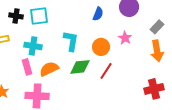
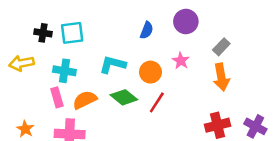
cyan L-shape: (71, 41) -> (113, 64), turned -85
green diamond: (80, 67) -> (124, 97), turned 45

